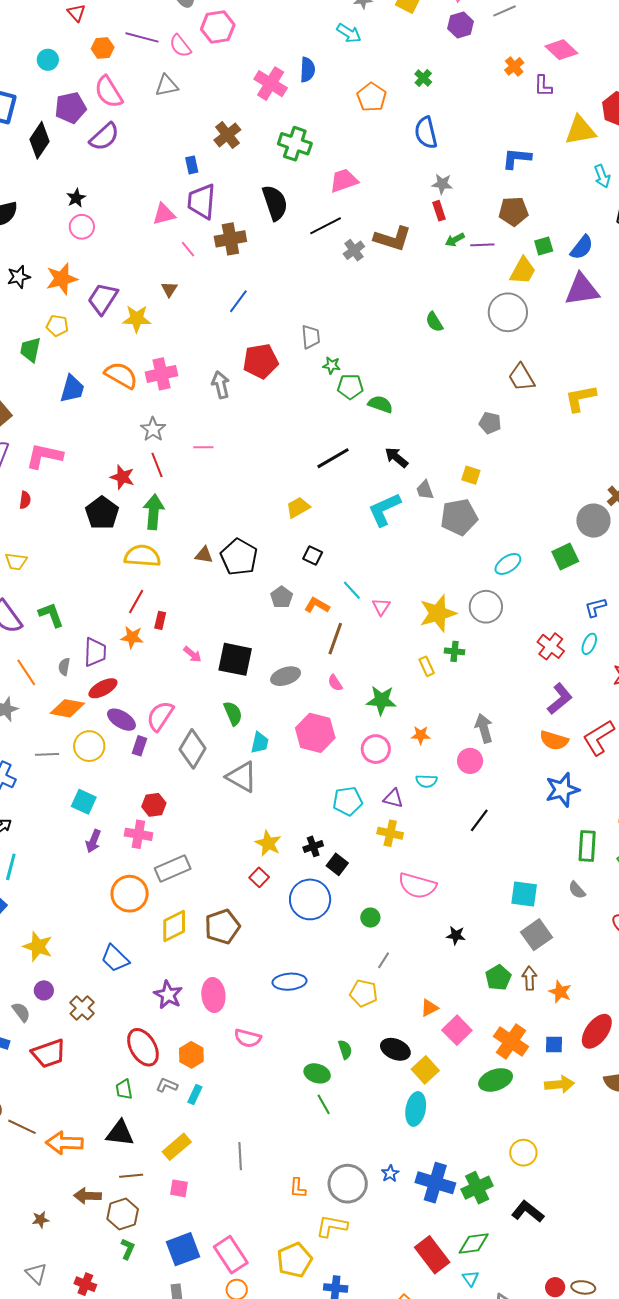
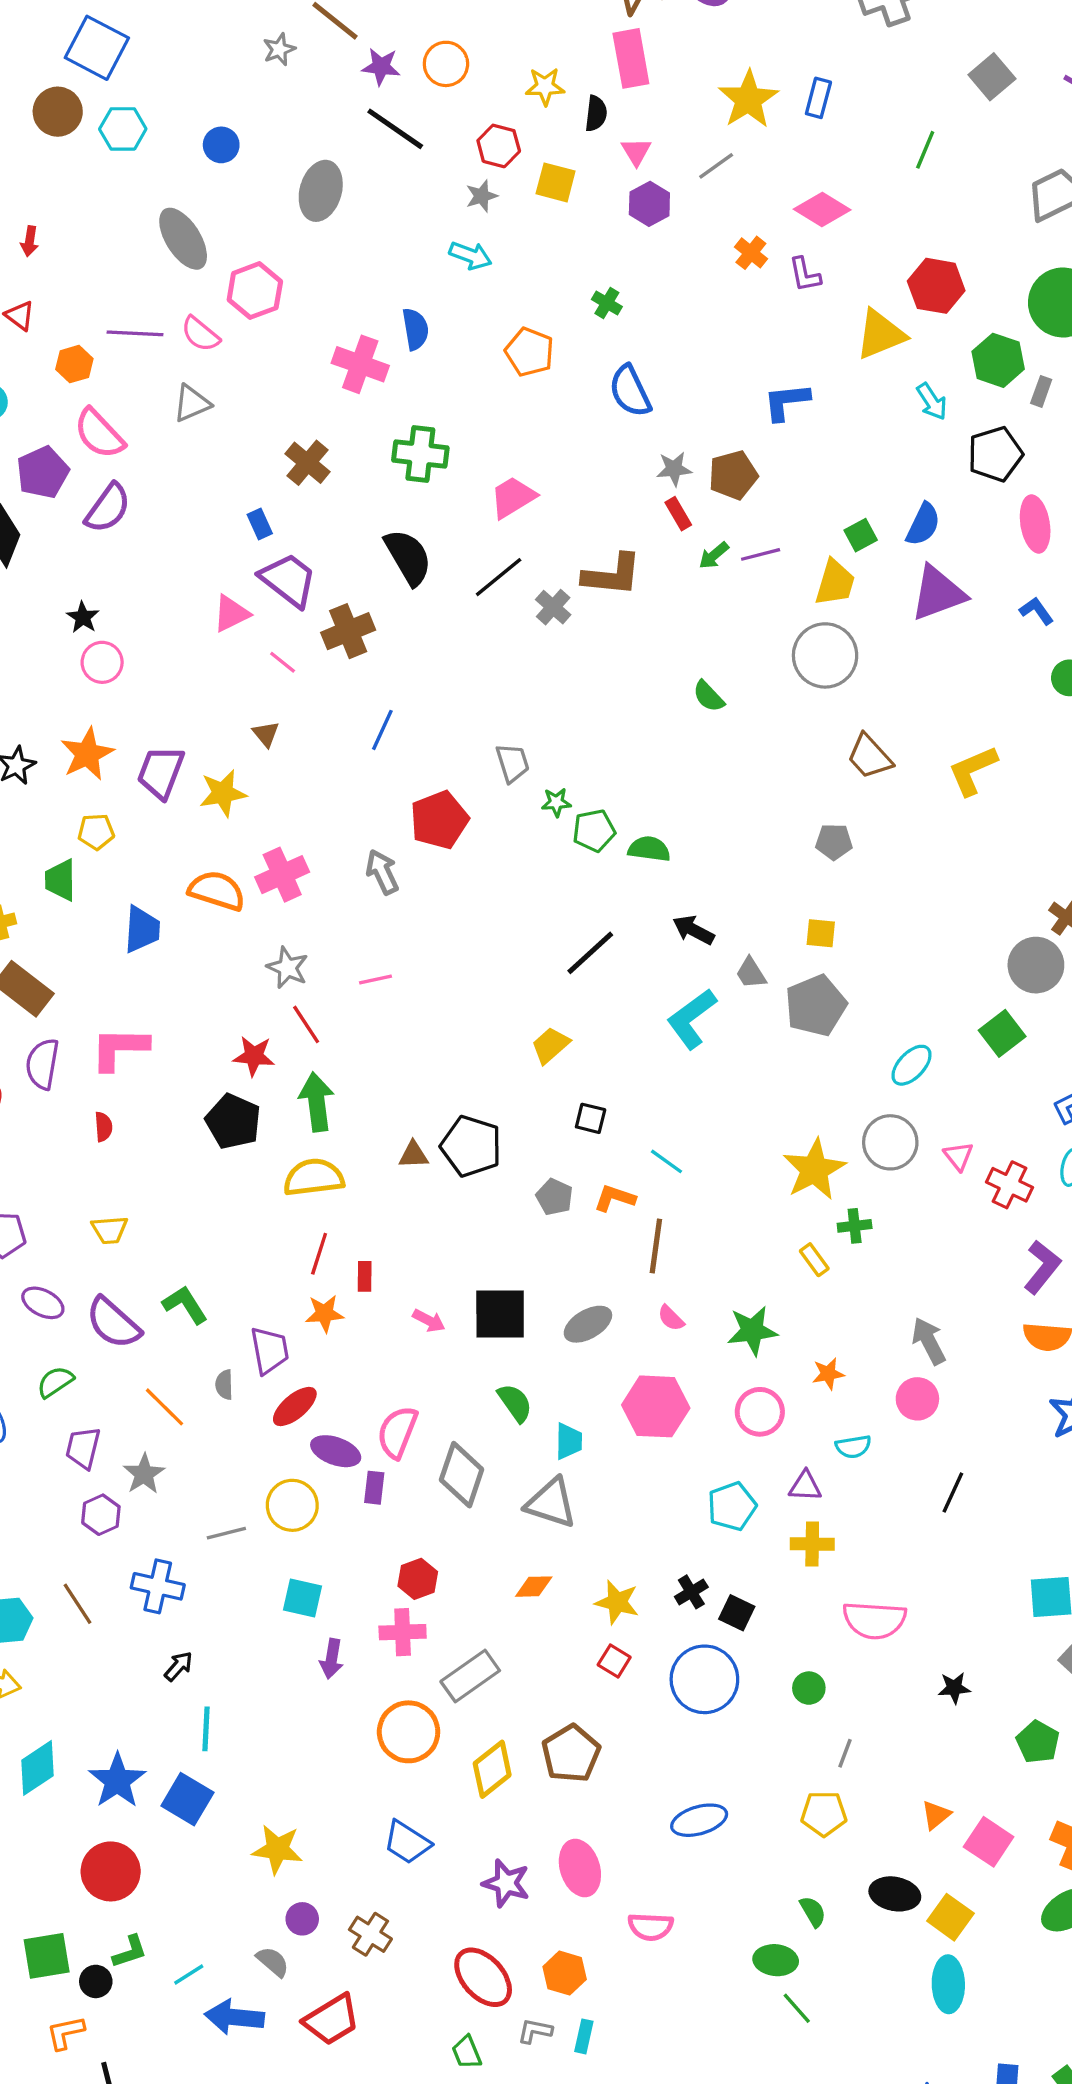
purple trapezoid: (202, 201) -> (288, 580), turned 135
brown pentagon: (513, 211) -> (733, 475), moved
pink triangle: (381, 607) -> (958, 1156), moved
orange diamond: (67, 708) -> (534, 1587), moved, size x0.7

